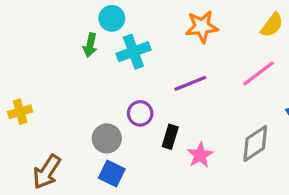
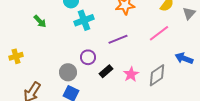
green arrow: (90, 45) -> (40, 21), moved, turned -56
black rectangle: (170, 137) -> (106, 71), turned 32
pink star: (200, 155) -> (131, 74), moved

